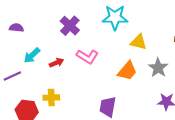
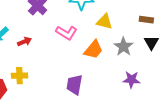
pink L-shape: (87, 56) -> (66, 33), moved

